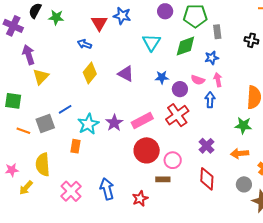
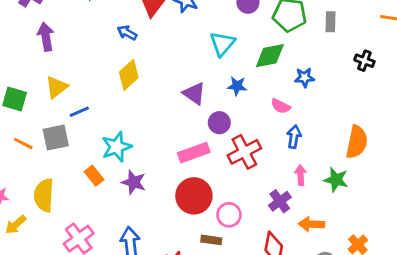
gray rectangle: (217, 32) -> (331, 22), moved
purple triangle: (126, 74) -> (194, 93), moved
yellow triangle: (41, 77) -> (57, 87), moved
blue star: (162, 77) -> (237, 86), moved
pink arrow: (218, 80) -> (301, 175), moved
purple circle: (180, 89) -> (219, 123), moved
blue line: (65, 109) -> (79, 112), moved
purple star: (114, 123) -> (134, 182), moved, turned -30
orange rectangle: (76, 146) -> (94, 176), turned -56
orange arrow: (240, 153) -> (311, 224), moved

